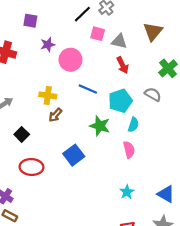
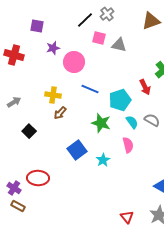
brown triangle: (153, 32) -> (151, 21), moved, turned 30
red arrow: (123, 65) -> (145, 87), moved
gray semicircle: (153, 94) -> (152, 120), moved
cyan semicircle: (133, 125) -> (132, 122), turned -56
red ellipse: (31, 167) -> (38, 178), moved
cyan star: (127, 192) -> (103, 160), moved

